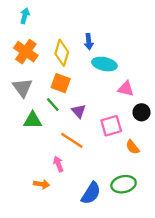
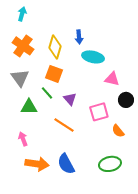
pink arrow: (58, 164) -> (23, 139), moved
orange arrow: (42, 184) -> (37, 164), size x1.6
blue semicircle: (91, 193) -> (66, 164), moved, turned 120

